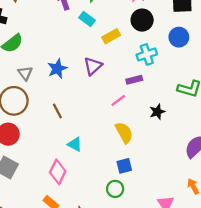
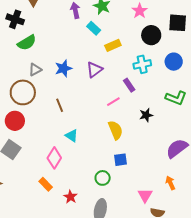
black circle: (142, 20) -> (151, 35), moved
blue circle: (179, 37) -> (174, 62), moved
gray triangle: (25, 73) -> (35, 70), turned 32
purple rectangle: (134, 80) -> (129, 85), turned 64
blue square: (124, 166) -> (120, 160), moved

